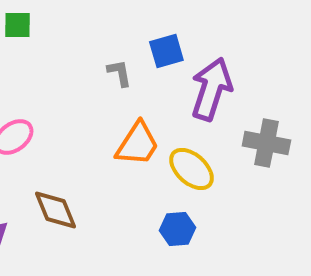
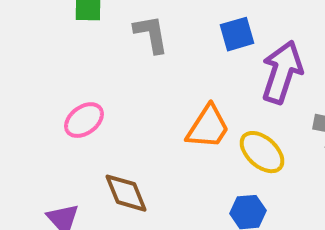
gray L-shape: (119, 73) -> (151, 34), moved, size x1.4

